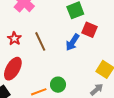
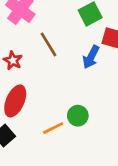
brown line: (40, 41) -> (48, 44), moved

